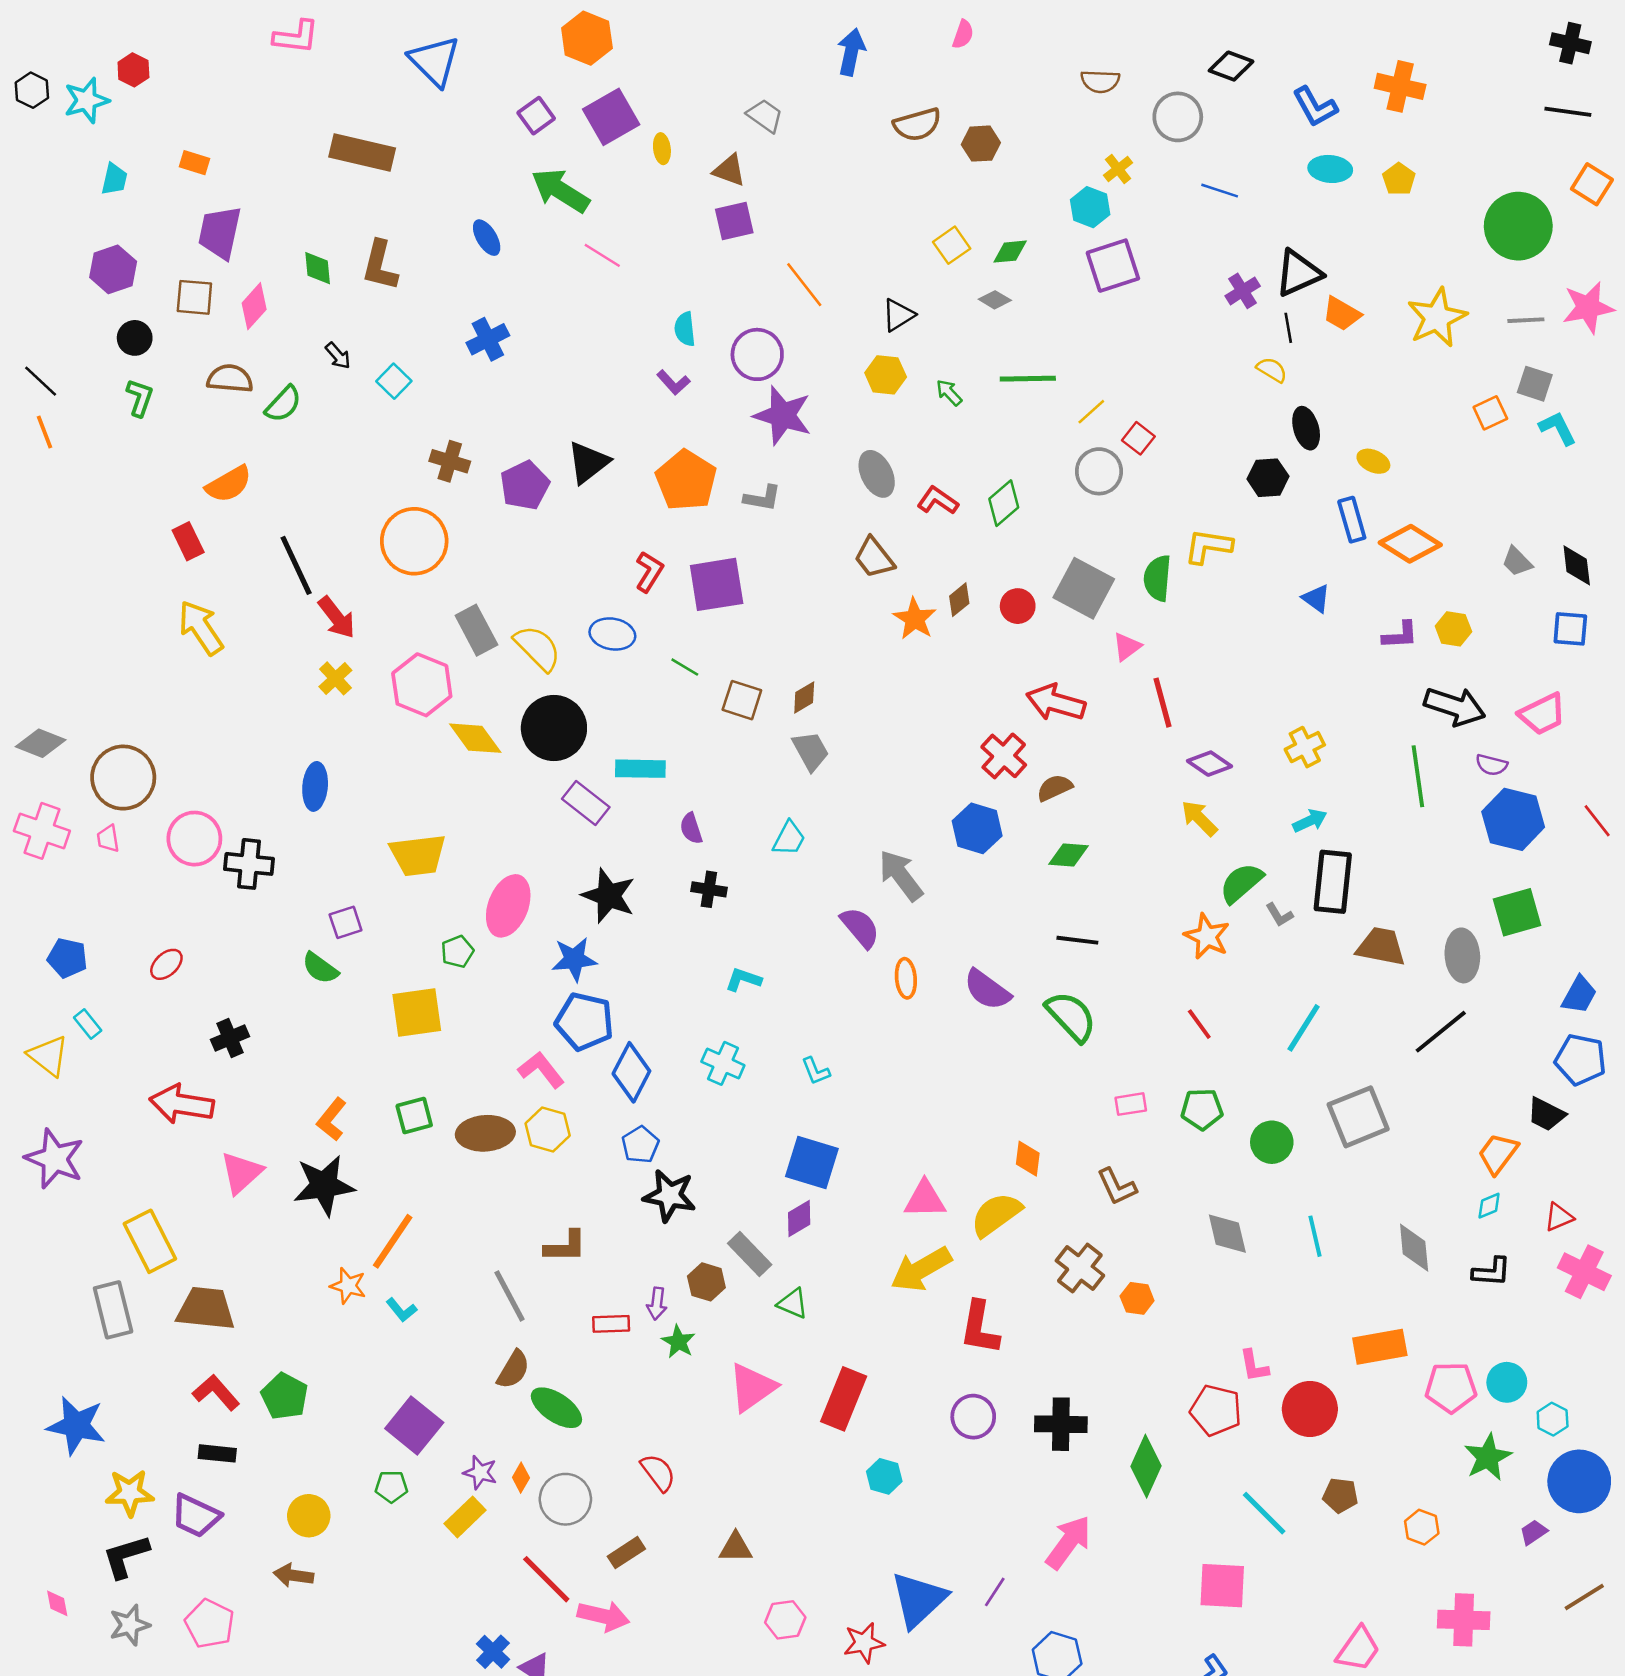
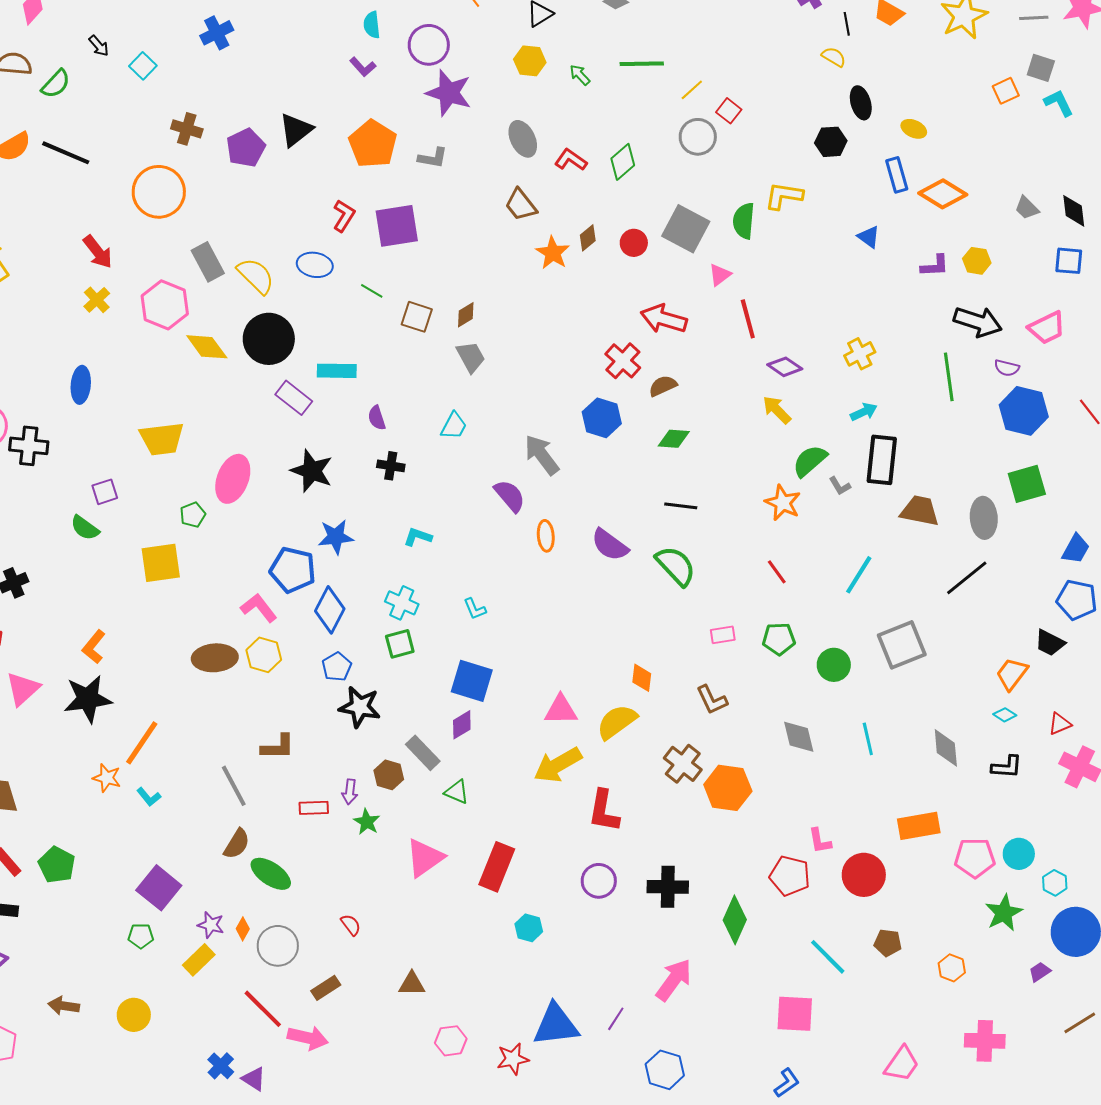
black line: (296, 565) -> (66, 153), moved, turned -42
blue star: (574, 959) -> (336, 537), moved
green square: (414, 1116) -> (400, 644), moved
cyan diamond: (1489, 1206) -> (1005, 715), turned 55
orange hexagon: (1137, 1298) -> (728, 788), size x1.8
red semicircle: (658, 1473) -> (351, 925), size x0.7
yellow circle: (309, 1516) -> (134, 1015), moved
blue triangle: (919, 1600) -> (556, 1025), turned 36

